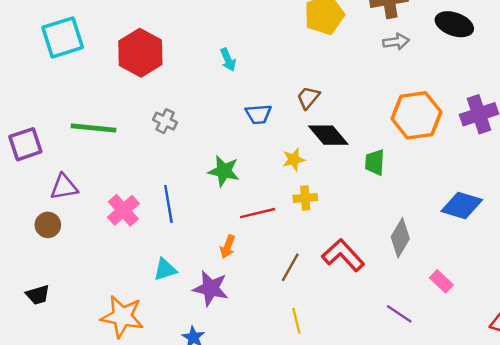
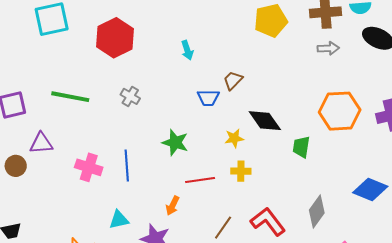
brown trapezoid: (308, 98) -> (233, 80), moved
pink cross: (123, 210) -> (89, 167), turned -36
brown circle: (48, 225) -> (16, 166), moved

